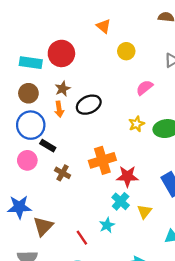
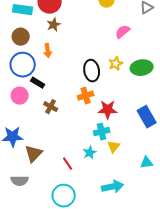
brown star: (63, 89) -> (54, 25), moved
black ellipse: (89, 105) -> (92, 71), moved, turned -75
orange cross: (102, 160) -> (86, 96), size x0.7
cyan cross: (121, 201) -> (102, 132), turned 35
yellow triangle: (144, 212) -> (114, 147), moved

